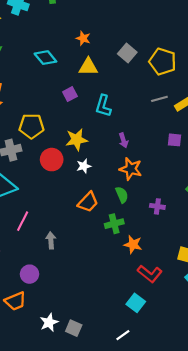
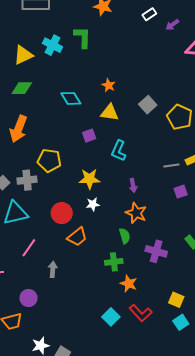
gray line: (159, 99) -> (171, 165), moved
purple square: (175, 140) -> (181, 192), turned -32
red circle: (52, 160) -> (62, 213), moved
orange trapezoid: (88, 202) -> (77, 237), moved
purple cross: (157, 206) -> (156, 251), size x1.5
cyan square: (136, 303) -> (111, 317), moved

